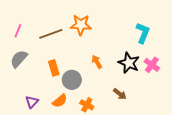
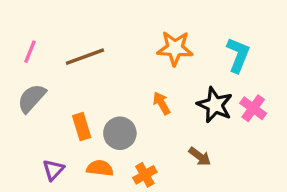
orange star: (81, 25) -> (175, 48), moved
orange rectangle: (54, 68) -> (82, 127), moved
orange semicircle: (60, 101) -> (100, 168), turned -133
orange cross: (87, 105) -> (145, 175), turned 32

